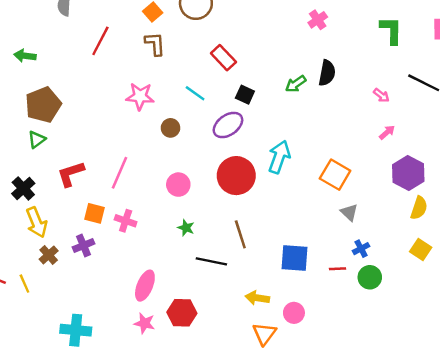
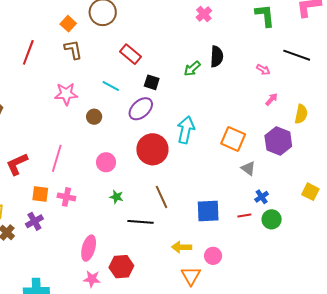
purple hexagon: (408, 173) -> (278, 141), moved
yellow semicircle: (419, 208) -> (301, 114), moved

